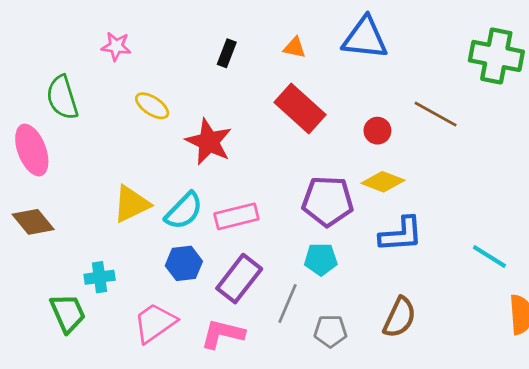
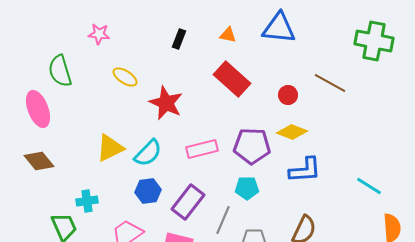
pink rectangle: (236, 216) -> (202, 149), moved

